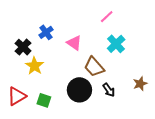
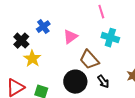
pink line: (107, 17) -> (101, 12), turned -64
pink triangle: (74, 43) -> (70, 37), turned 49
cyan cross: (116, 44) -> (110, 38), turned -30

